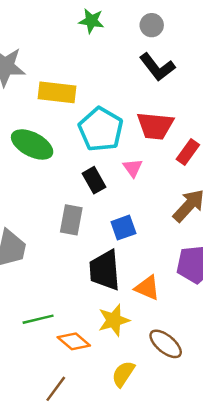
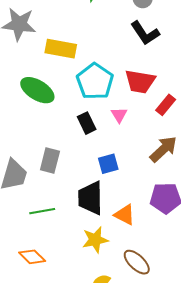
gray rectangle: (71, 220) -> (50, 160), moved
green line: (38, 319) -> (42, 211), moved
orange diamond: (74, 341) -> (32, 257), moved

